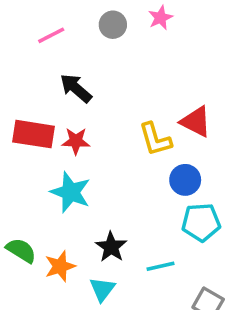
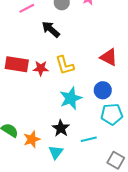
black arrow: (76, 88) -> (51, 29), moved
yellow L-shape: (155, 139) -> (65, 65), moved
cyan star: (71, 192) -> (71, 98), moved, turned 30

